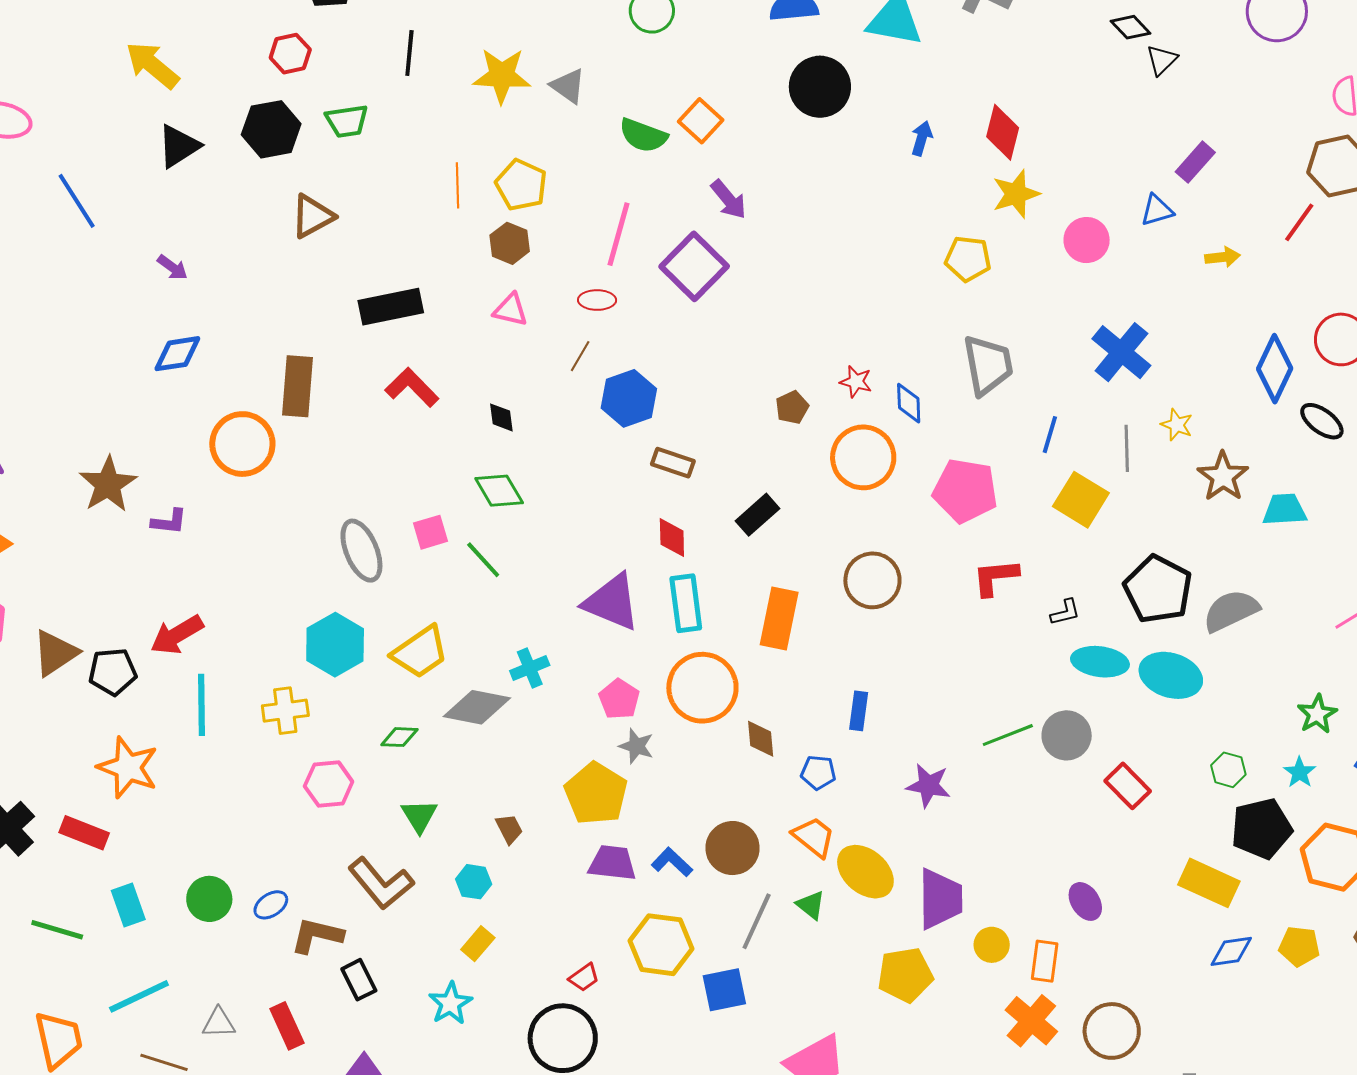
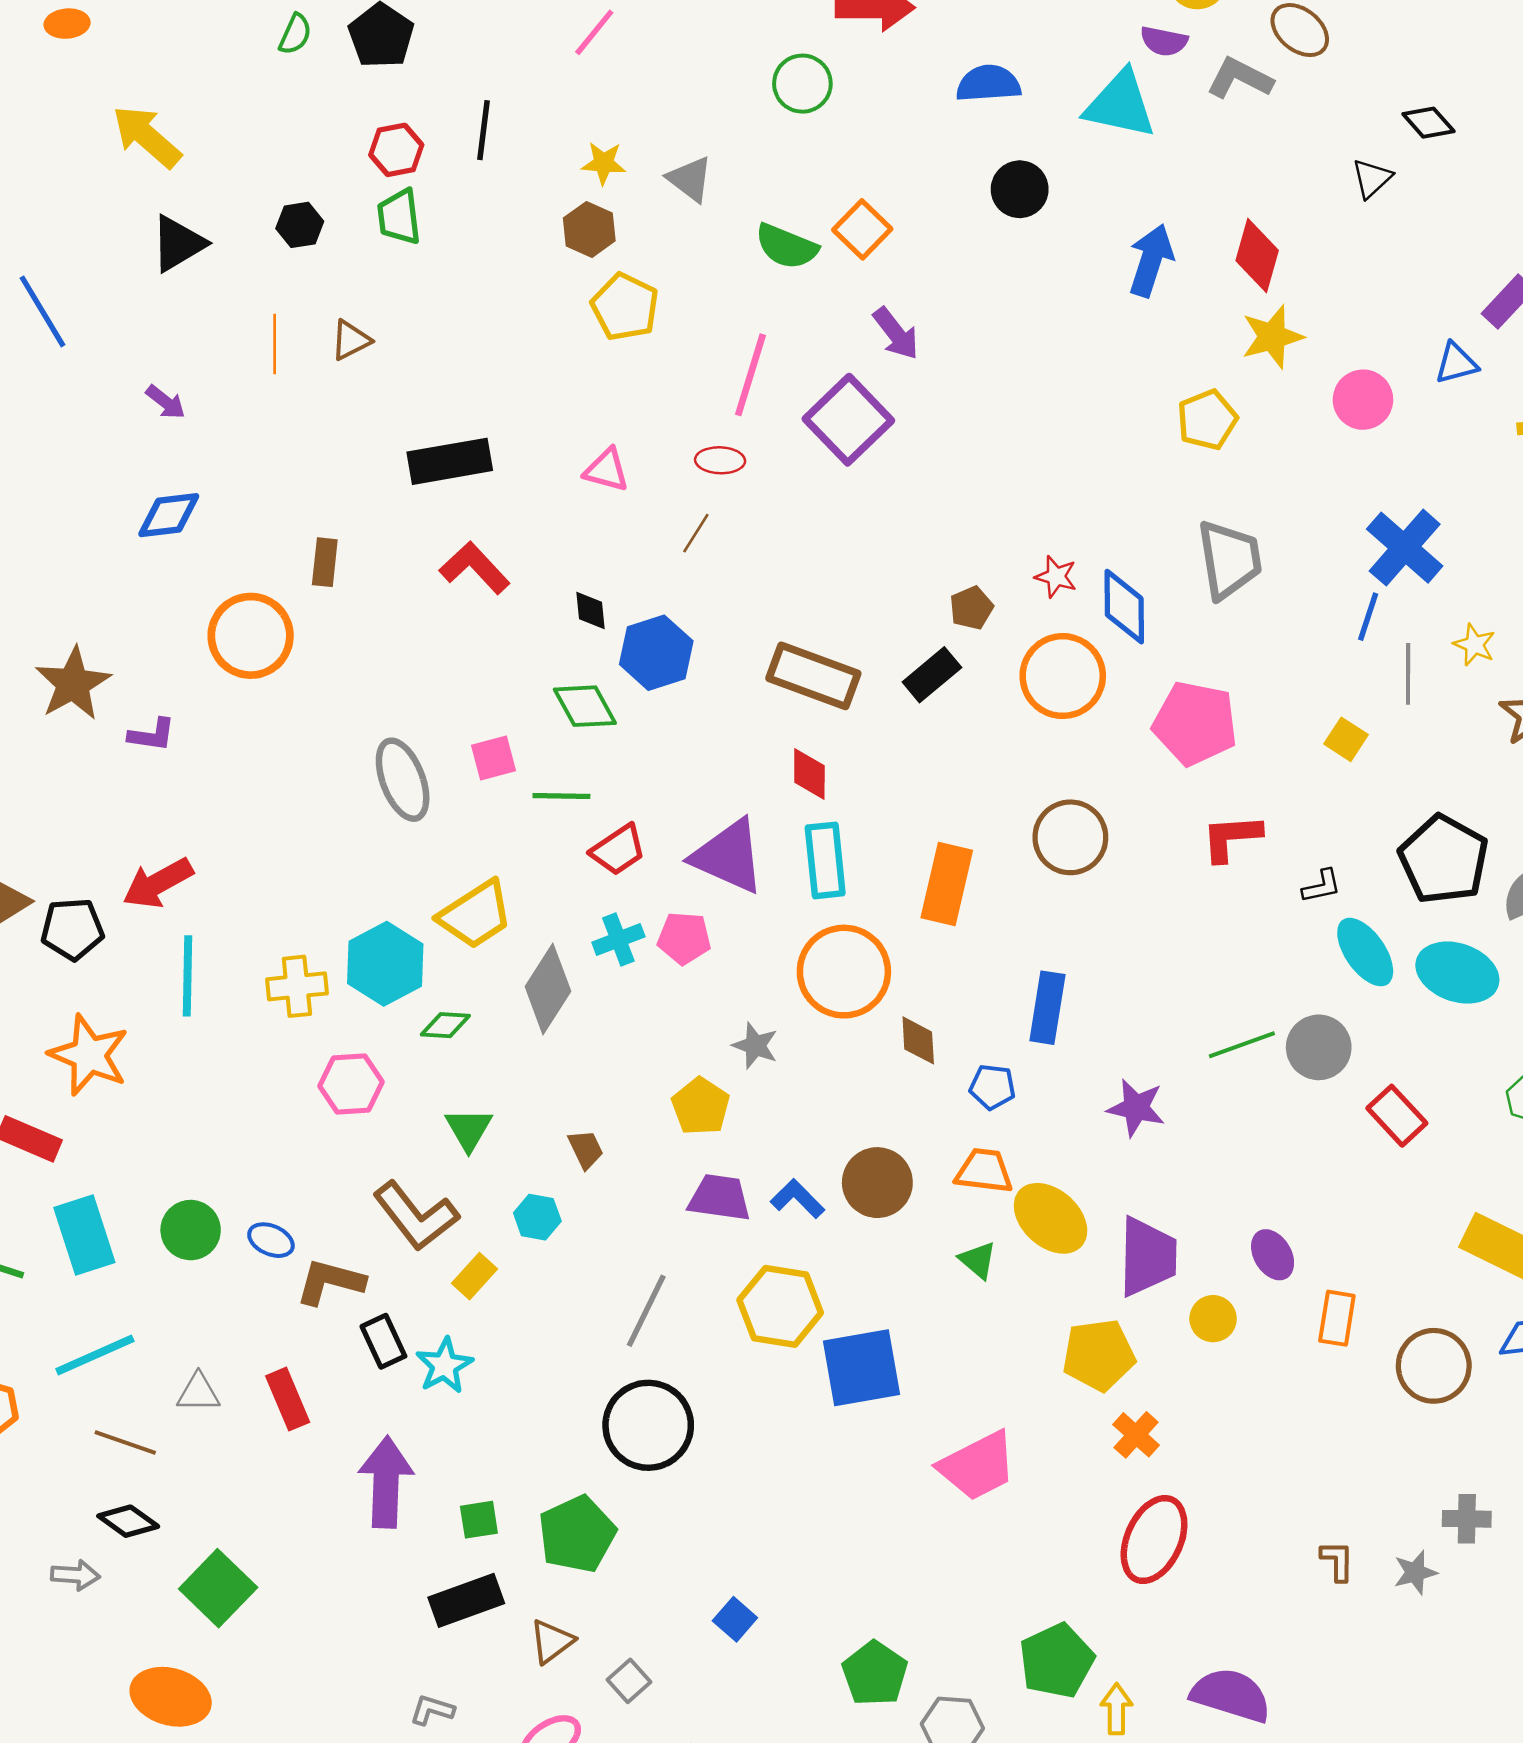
red hexagon: (290, 54) -> (396, 150), moved
black triangle: (1162, 60) -> (1372, 178), moved
yellow star: (502, 76) -> (604, 163), size x0.6
black circle: (820, 87) -> (1020, 189), size x0.7
green trapezoid: (347, 121) -> (399, 217), turned 90
black hexagon: (271, 129) -> (300, 225), size x0.6
blue arrow: (922, 138) -> (1151, 260), size x1.6
orange line: (458, 185) -> (275, 344), moved
brown triangle: (312, 216) -> (351, 340), size x0.7
brown hexagon: (510, 243) -> (589, 229), moved
yellow pentagon: (968, 259) -> (1207, 420), turned -30
brown rectangle: (297, 386) -> (325, 562), size x0.6
blue hexagon: (629, 398) -> (656, 653), moved
blue diamond: (909, 403) -> (1124, 607), size x1.4
blue line: (1050, 435) -> (1368, 617), moved
brown rectangle: (673, 463) -> (813, 676), size x1.6
yellow square: (1081, 500) -> (1346, 739), size x0.6
black rectangle: (758, 515) -> (932, 675), moved
green line: (483, 560) -> (561, 796), turned -48
cyan hexagon: (335, 645) -> (385, 964), moved
cyan ellipse: (1100, 662) -> (1365, 952), turned 46
pink pentagon: (619, 699) -> (684, 938), moved, turned -30
gray diamond: (477, 707) -> (548, 989), turned -70
blue rectangle: (859, 711) -> (1047, 1008), size x1.4
yellow pentagon: (596, 794) -> (701, 1106), size x0.7
orange trapezoid: (814, 837) -> (984, 1171), turned -33
purple ellipse: (1085, 901) -> (1273, 1255), moved
cyan rectangle: (128, 905) -> (84, 1235), size x1.4
blue ellipse: (271, 905) -> (271, 1240), turned 56
gray line: (757, 921) -> (646, 1311), moved
yellow rectangle: (478, 944) -> (474, 1276), moved
orange rectangle: (1045, 961) -> (1337, 1318), moved
red trapezoid: (584, 977) -> (618, 850), moved, size x1.4
blue square: (724, 990) -> (862, 1368), size x1.4
cyan star: (450, 1003) -> (444, 1366), moved
orange cross: (1031, 1021) -> (1136, 1435), moved, size x0.7
brown circle: (1112, 1031) -> (1434, 1366), moved

